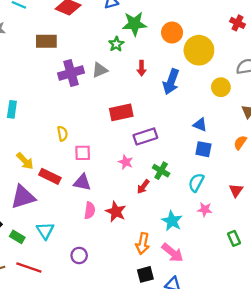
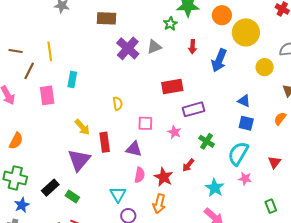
purple cross: (71, 73) -> (128, 48), turned -35
pink square: (83, 153) -> (145, 123), moved
red rectangle: (50, 176) -> (105, 142), turned 54
cyan semicircle: (196, 182) -> (238, 153), size x1.4
red arrow: (143, 187) -> (188, 165), moved
purple triangle: (23, 197) -> (79, 160), turned -35
cyan triangle: (45, 231) -> (118, 194), moved
orange arrow: (143, 244) -> (159, 204), moved

